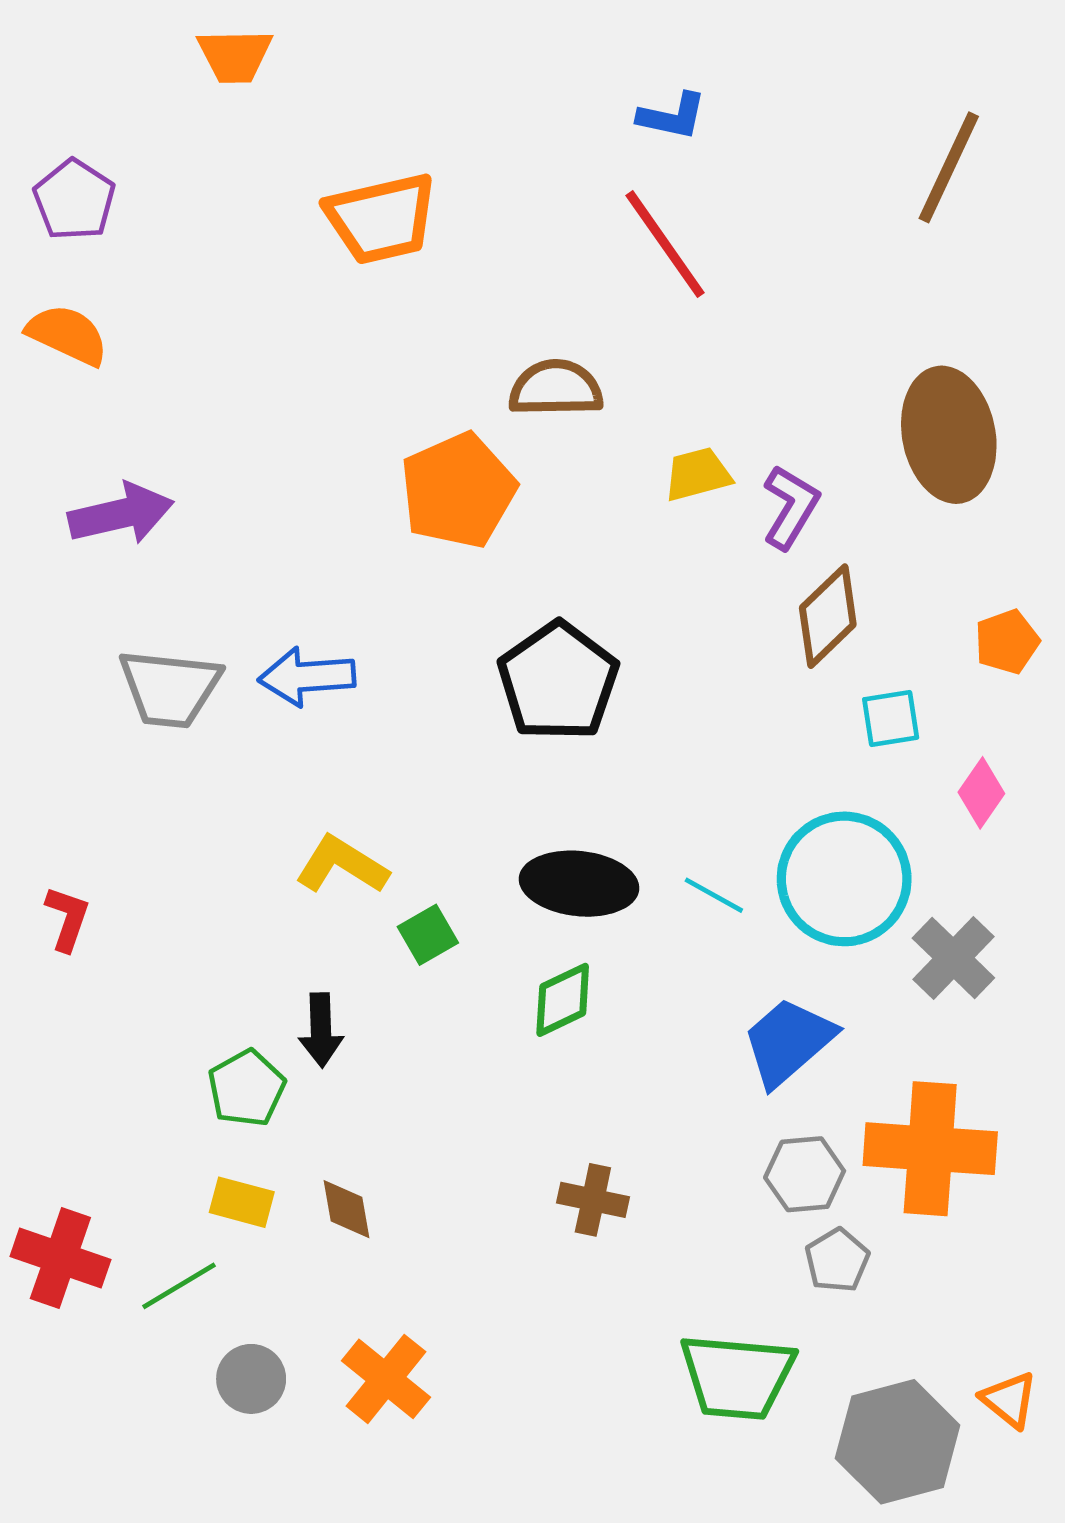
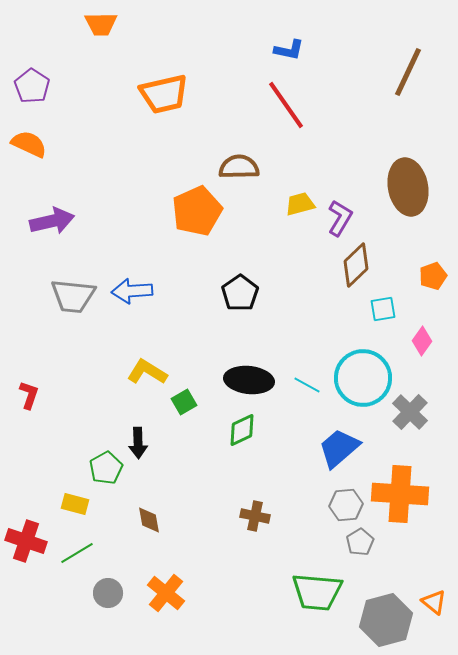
black pentagon: (558, 681) -> (240, 293), size x0.7
yellow rectangle: (242, 1202) -> (75, 504), moved

